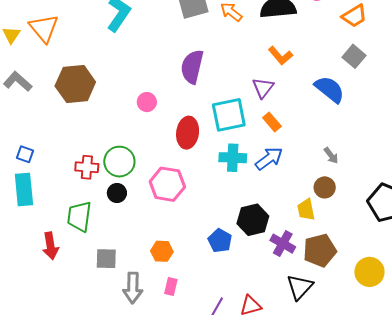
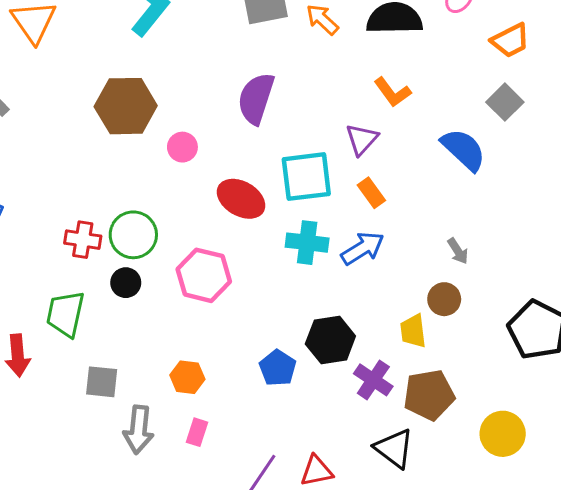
brown hexagon: (75, 84) -> (126, 106), moved
red ellipse: (188, 133) -> (241, 199), turned -72
black triangle: (300, 287) -> (394, 448), turned -40

